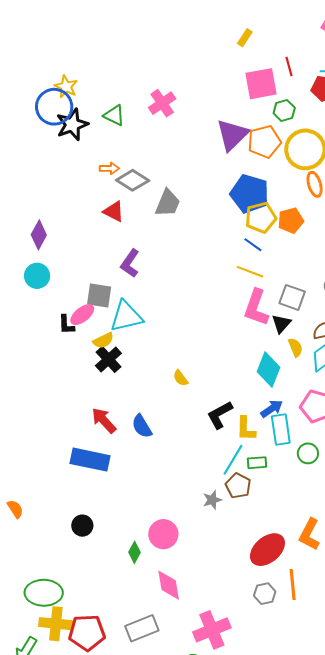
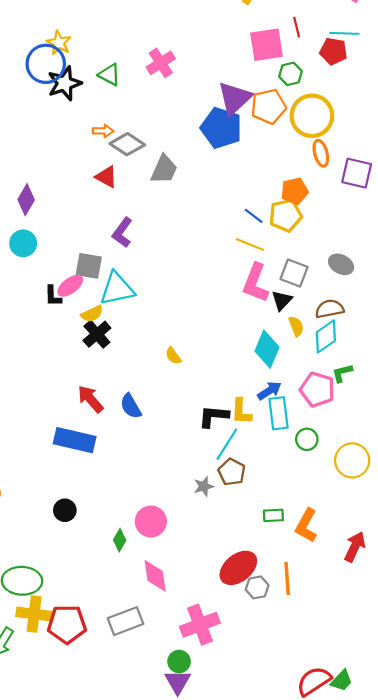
blue pentagon: (250, 194) -> (221, 128), moved
yellow pentagon: (261, 218) -> (286, 215), moved
black L-shape: (220, 415) -> (214, 416), moved, turned 32
green rectangle: (257, 463) -> (273, 515), moved
red ellipse: (267, 550) -> (238, 568), moved

